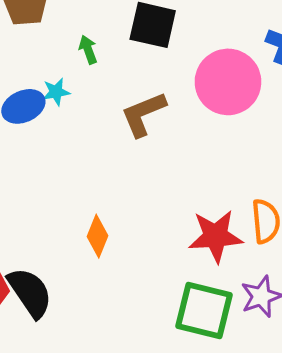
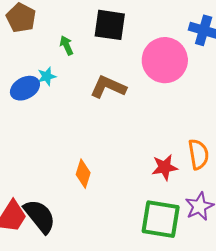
brown L-shape: (143, 114) -> (108, 87), turned 51
red star: (216, 236) -> (165, 167), size x0.7

